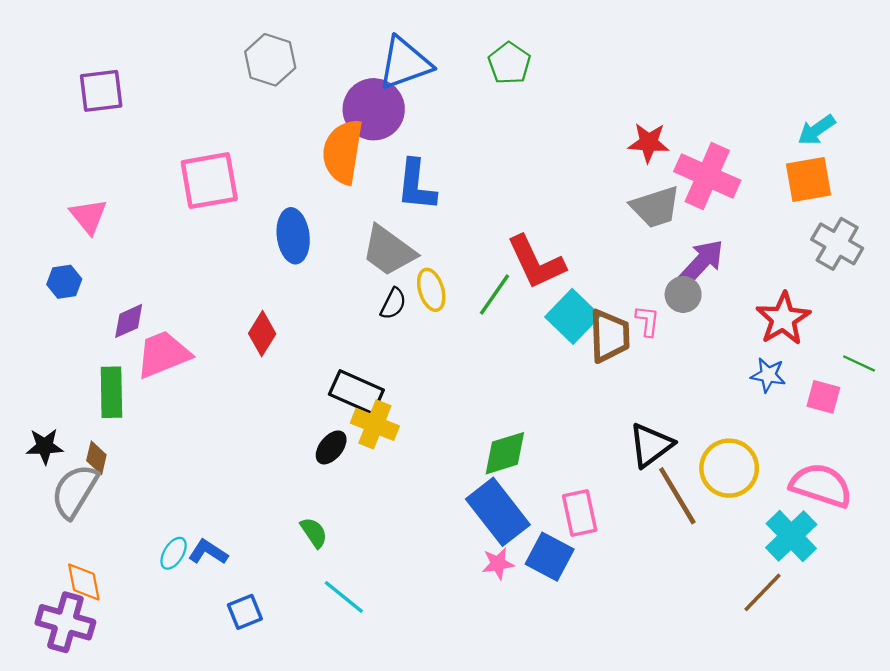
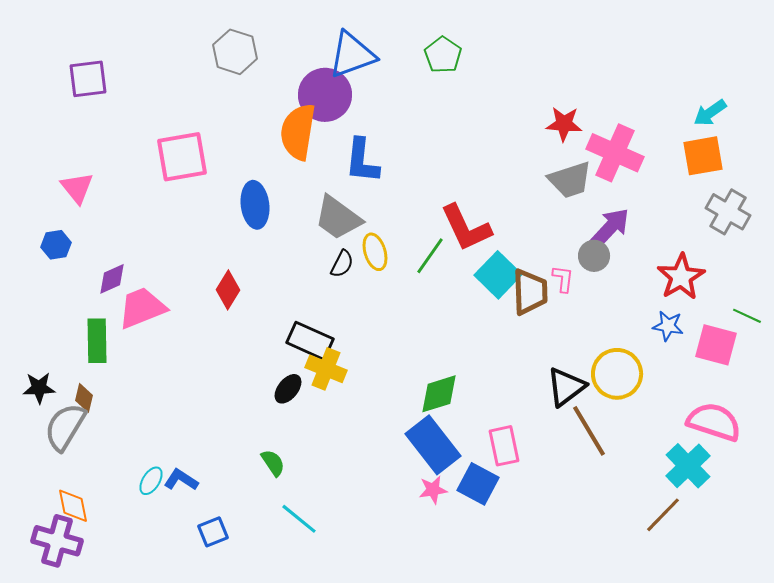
pink square: (823, 397) -> (716, 345), size x1.4
yellow circle: (729, 468) -> (617, 374), moved

